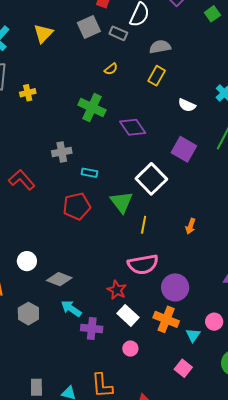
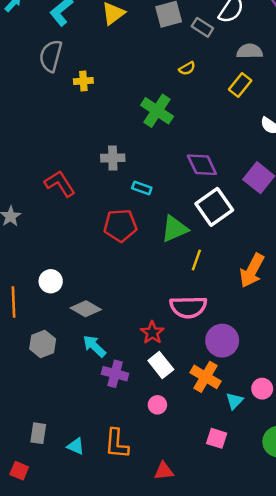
purple diamond: (133, 127) -> (202, 165), moved
green triangle: (122, 202) -> (175, 229), turned 35
orange arrow: (190, 226) -> (252, 271), size x1.8
pink square: (183, 368) -> (217, 438), turned -30

